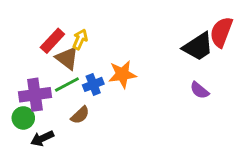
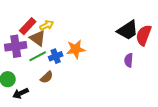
red semicircle: (221, 32) -> (144, 35), moved
yellow arrow: (80, 39) -> (47, 25), turned 40
purple semicircle: (200, 90) -> (129, 60), turned 56
purple cross: (35, 95) -> (16, 46), moved

